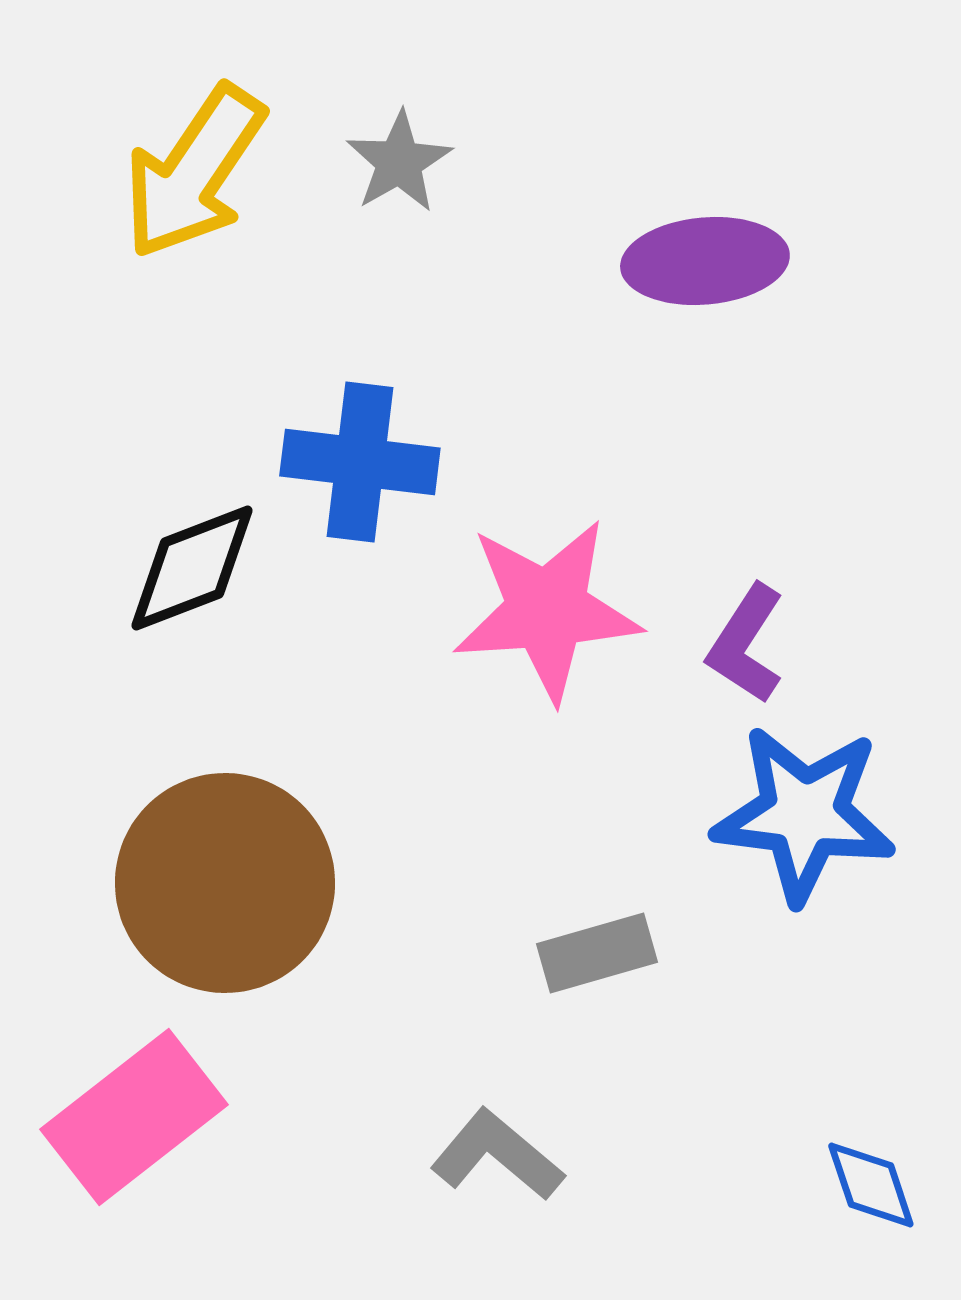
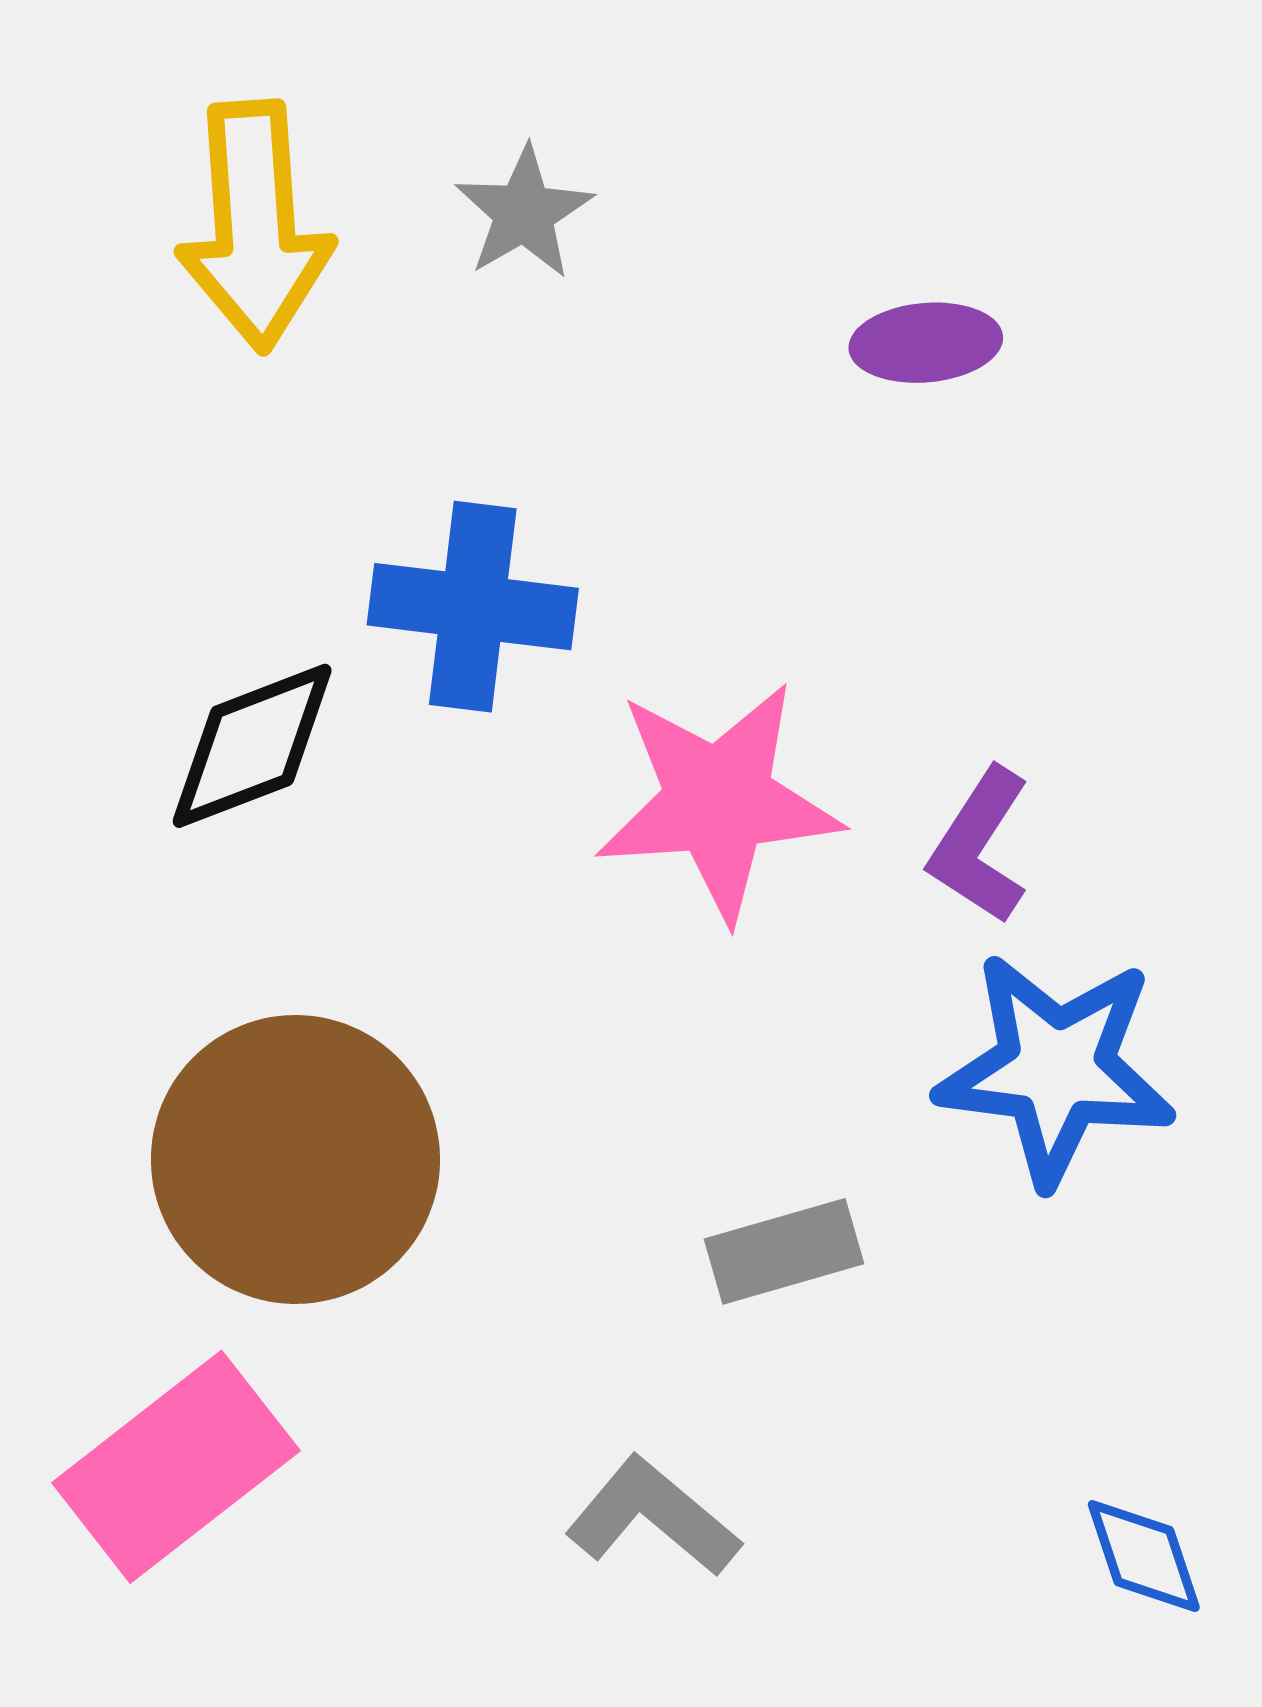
yellow arrow: (194, 172) -> (255, 226), turned -38
purple ellipse: (705, 261) -> (926, 343), size x0.7

